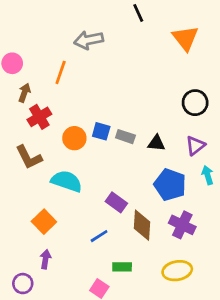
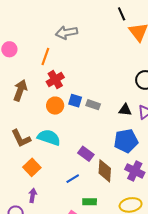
black line: (138, 13) -> (122, 14), moved
brown arrow: (24, 93) -> (20, 90), moved, size x1.5
red cross: (39, 117) -> (55, 80), moved
black triangle: (156, 143) -> (125, 110), moved
brown L-shape: (29, 157) -> (21, 138), moved
blue pentagon: (170, 185) -> (126, 141), turned -30

